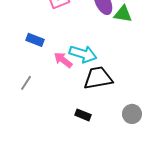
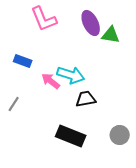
black trapezoid: (98, 78) -> (86, 99), size x0.7
black rectangle: (83, 115) -> (71, 136), size x1.8

